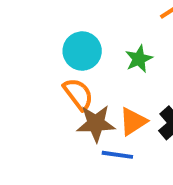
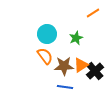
orange triangle: (133, 122) -> (81, 65), moved
brown star: (96, 123) -> (64, 66), moved

